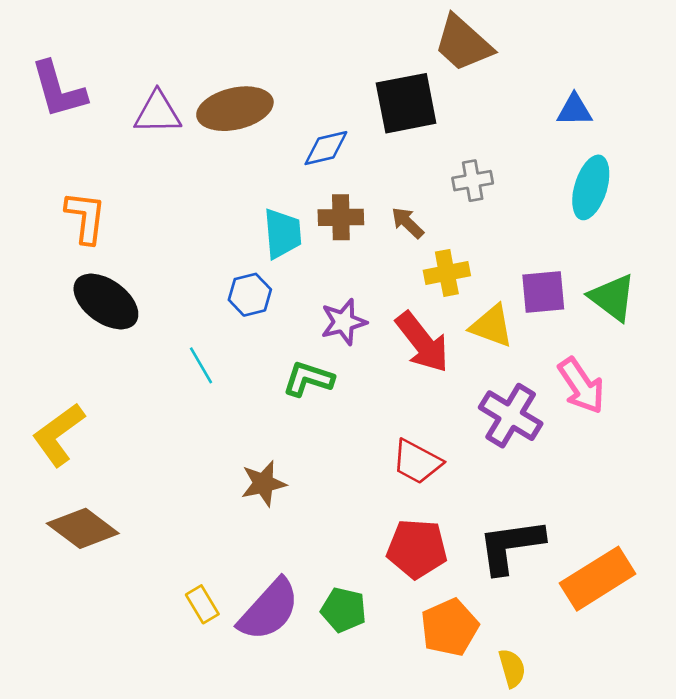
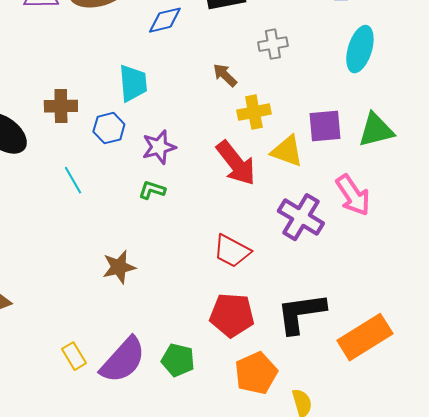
brown cross: (341, 217) -> (61, 106), moved
green triangle: (612, 297) -> (376, 130), turned -51
purple star: (344, 322) -> (159, 147), moved
green L-shape: (308, 379) -> (152, 190), size x0.7

